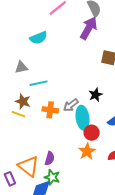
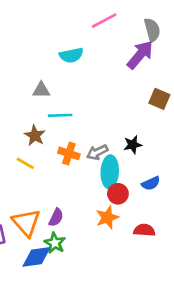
yellow line: (18, 114) -> (25, 163), moved

